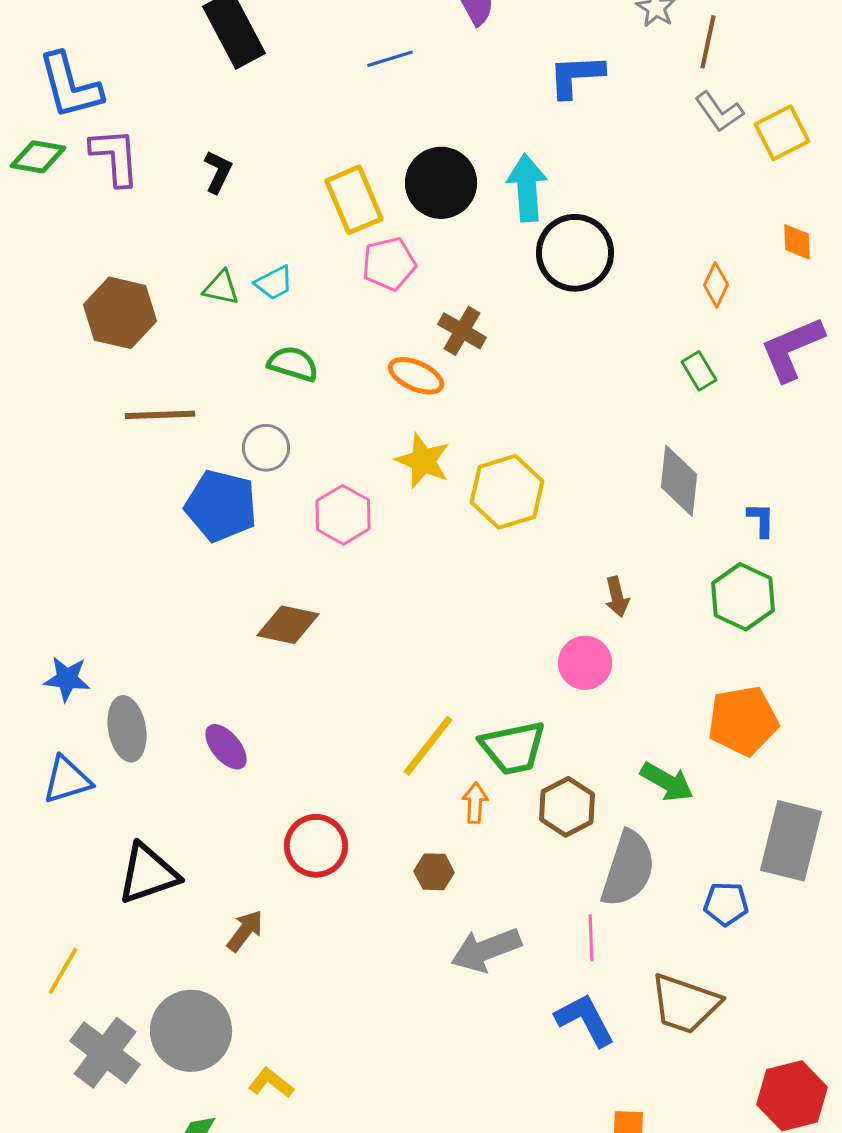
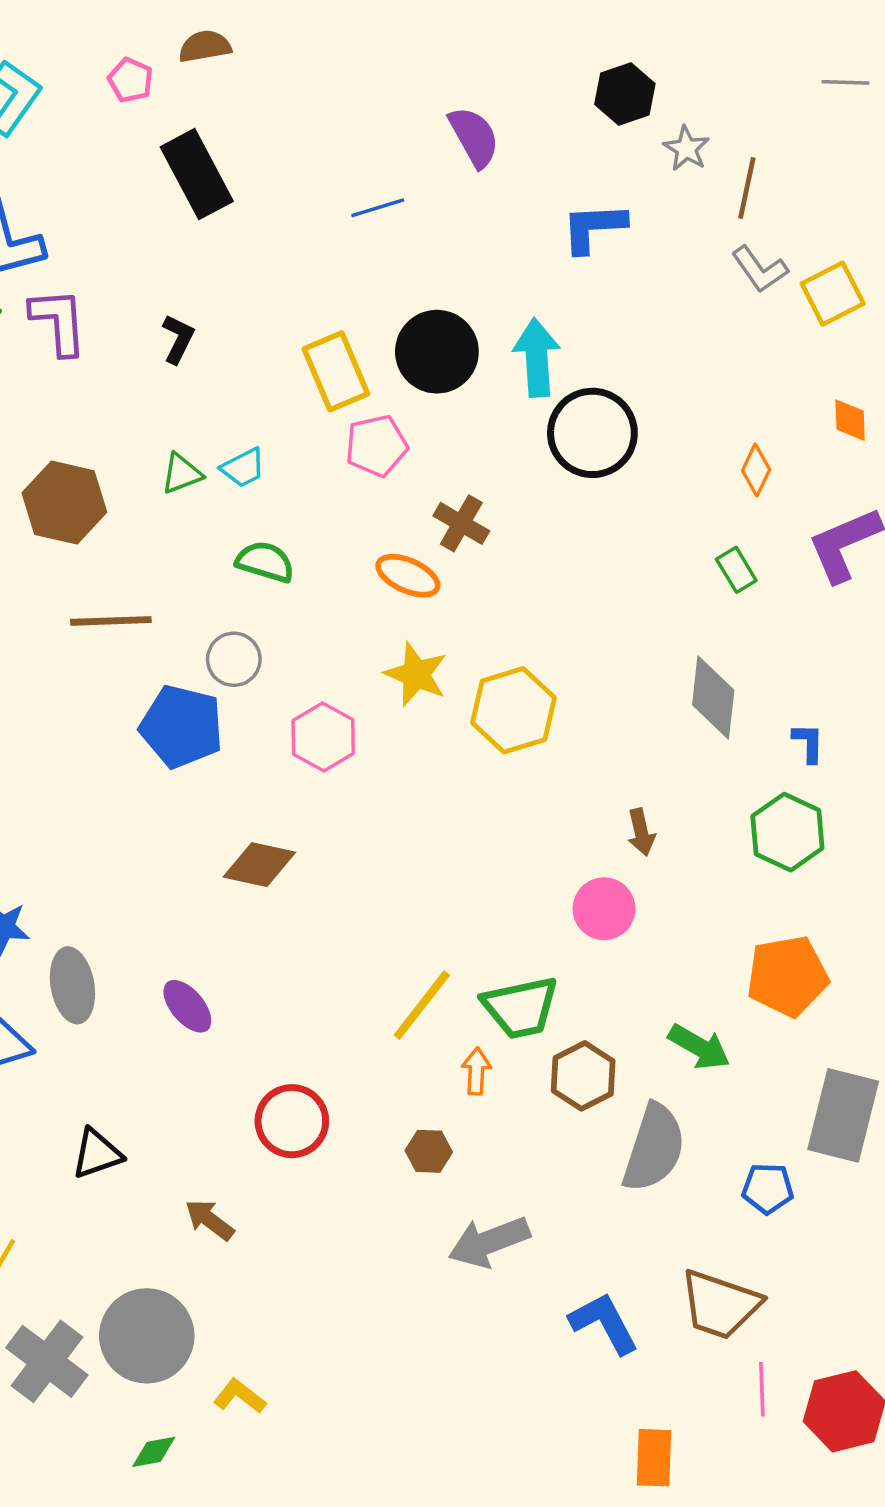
green triangle: (221, 288) -> (182, 474), turned -33
black triangle: (148, 874) -> (97, 1154), size x0.7
brown arrow: (245, 931) -> (209, 1220), turned -90
pink line: (591, 938) -> (762, 1389), moved

